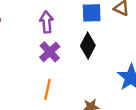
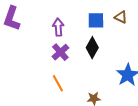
orange line: (48, 89) -> (58, 83), turned -42

